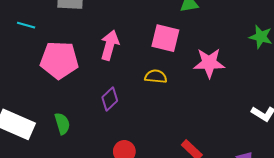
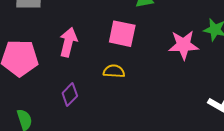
pink star: (209, 63) -> (183, 45), moved

